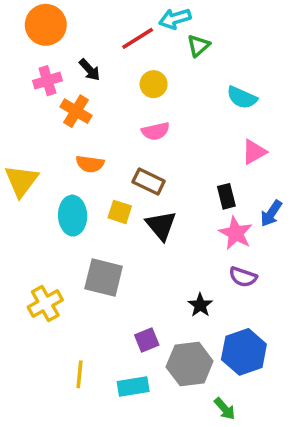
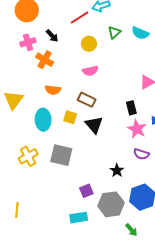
green triangle: (198, 46) -> (114, 32), moved
cyan semicircle: (242, 98) -> (140, 33), moved
yellow cross: (45, 303) -> (28, 156), moved
yellow line: (79, 374) -> (17, 210), moved

